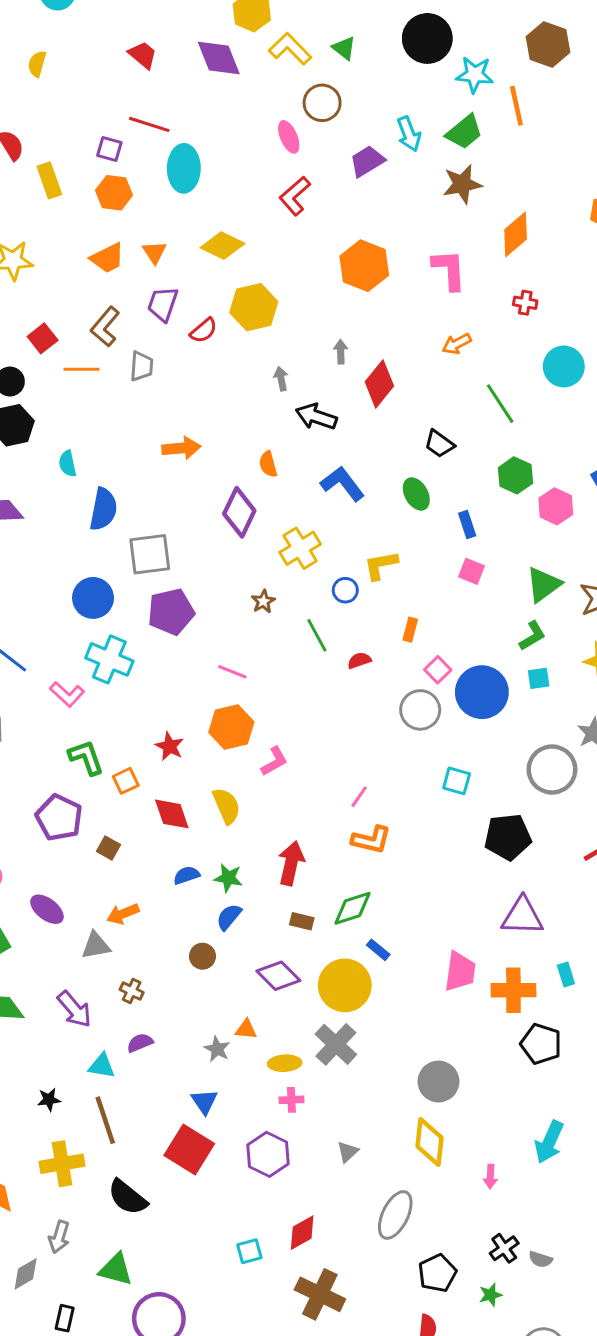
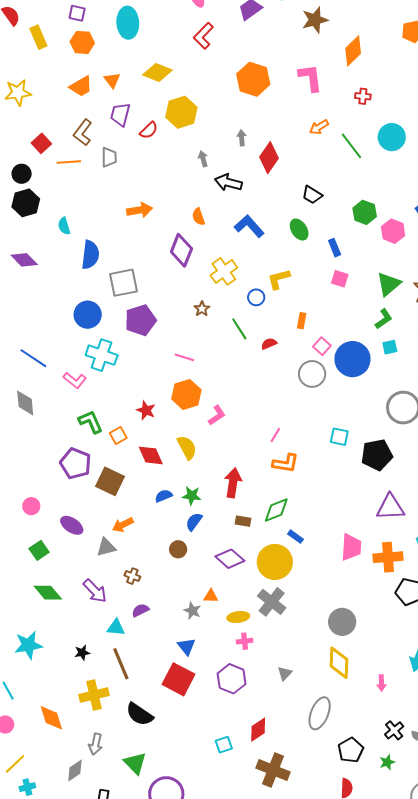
green line: (500, 404) -> (351, 146), moved
cyan square: (457, 781) -> (339, 437), moved
brown square: (108, 848) -> (110, 481), size x1.8
green triangle: (116, 1269) -> (135, 763), turned 35

